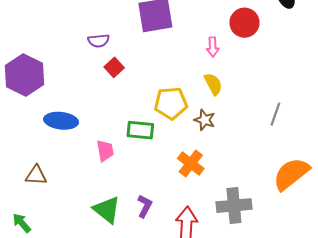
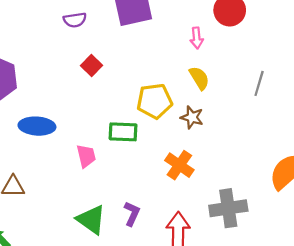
purple semicircle: (99, 41) -> (75, 20), moved
gray line: (275, 114) -> (259, 83), moved

